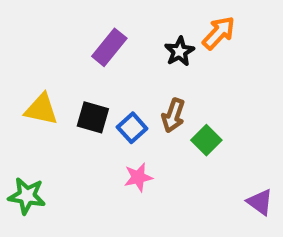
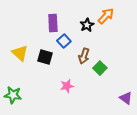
purple rectangle: (109, 47) -> (53, 23), turned -42
yellow triangle: (41, 109) -> (20, 53), turned 30
blue square: (132, 128) -> (64, 41), moved

